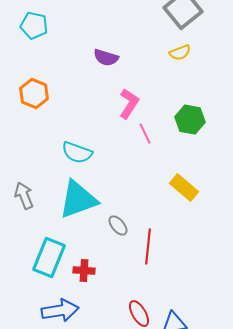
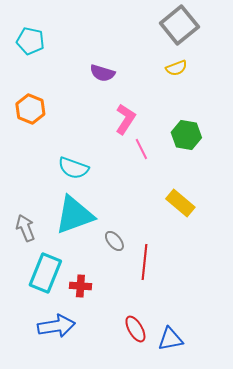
gray arrow: (24, 196) -> (25, 228), moved

